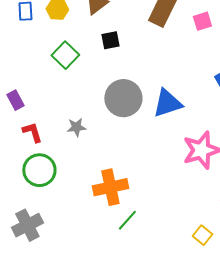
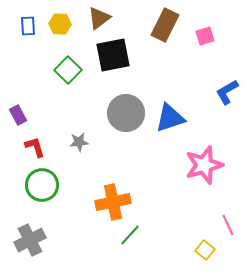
black square: (110, 40) -> (113, 55), size x1.8

